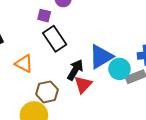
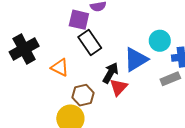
purple square: (44, 16) -> (79, 20), size x1.5
cyan circle: (119, 69) -> (160, 41), moved

